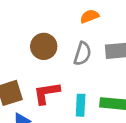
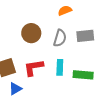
cyan rectangle: (81, 105) -> (60, 67), moved

